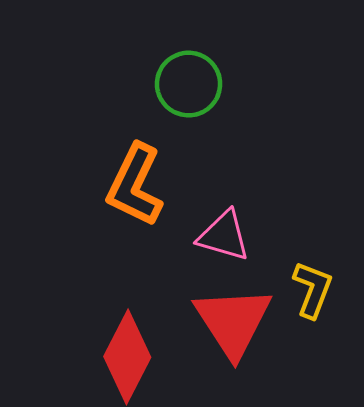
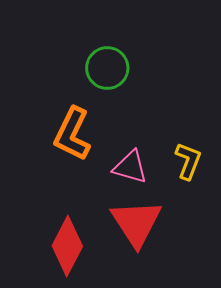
yellow L-shape: (313, 289) -> (188, 161), moved

